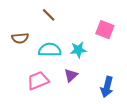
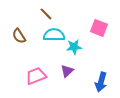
brown semicircle: (20, 38) -> (19, 36), turned 63
cyan semicircle: (50, 50) -> (54, 35), moved

